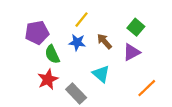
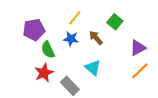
green square: (136, 27) -> (115, 22), moved
purple triangle: (132, 52) -> (138, 48), moved
orange line: (147, 88) -> (140, 71), moved

